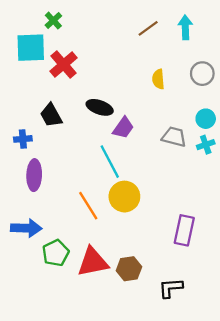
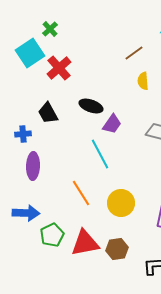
brown line: (148, 28) -> (134, 53), moved
cyan square: (31, 48) -> (30, 53), turned -32
yellow circle: (124, 197) -> (121, 203), moved

